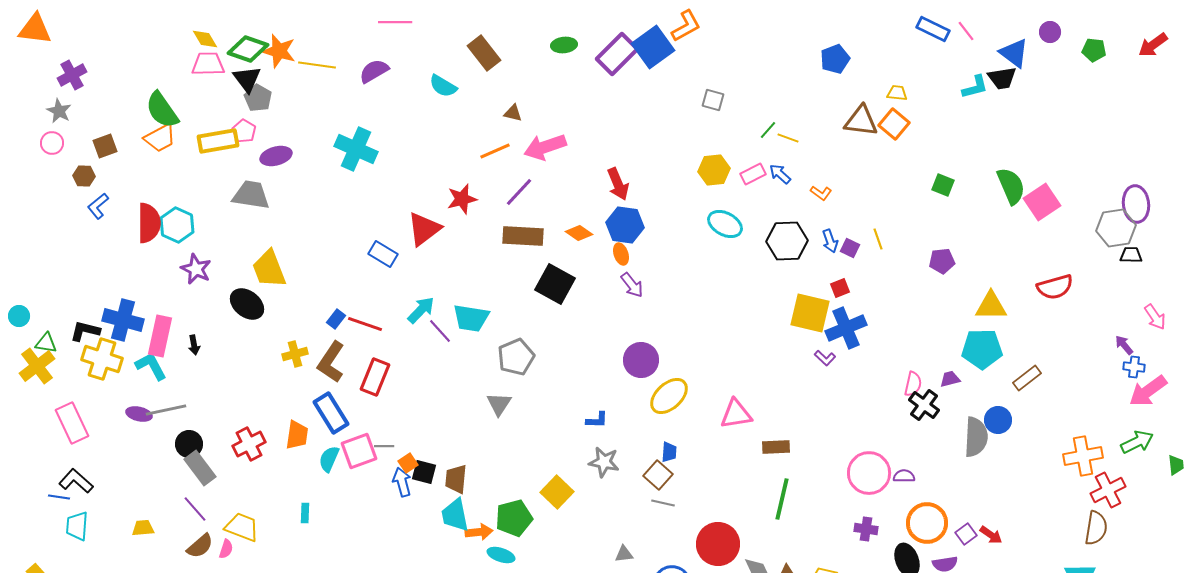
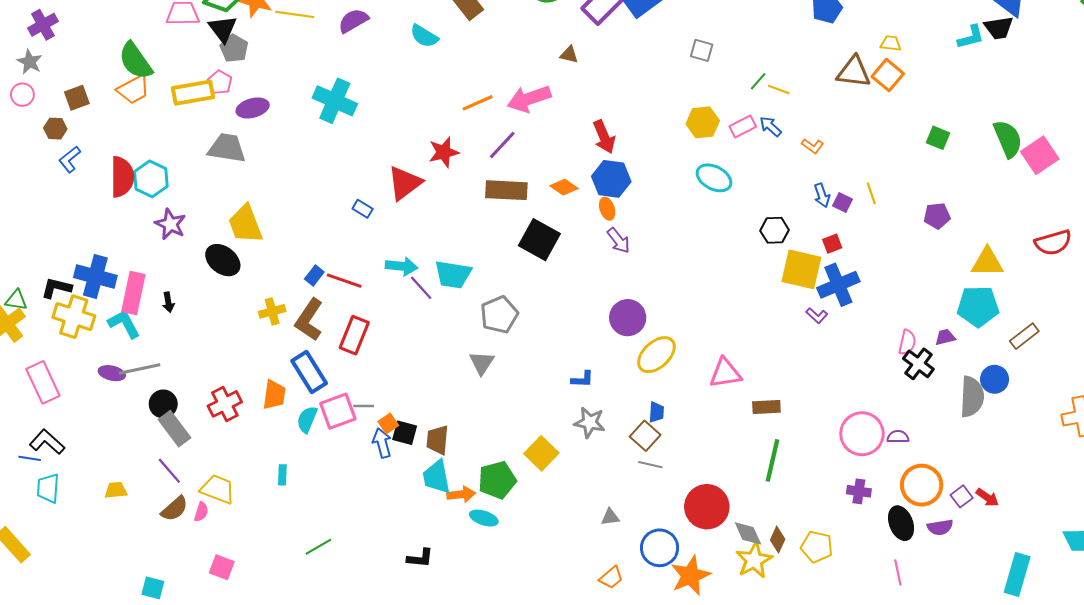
brown triangle: (513, 113) -> (569, 55), moved
black hexagon: (787, 241) -> (775, 230), moved, size x0.7
blue rectangle: (383, 254) -> (363, 209), size x0.7
cyan arrow: (421, 310) -> (402, 266), turned 52

